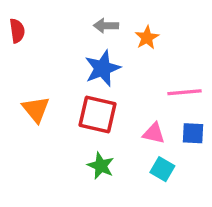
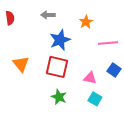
gray arrow: (106, 26) -> (48, 15), moved
pink line: (185, 92) -> (108, 43), moved
blue square: (193, 133) -> (114, 70), moved, turned 32

